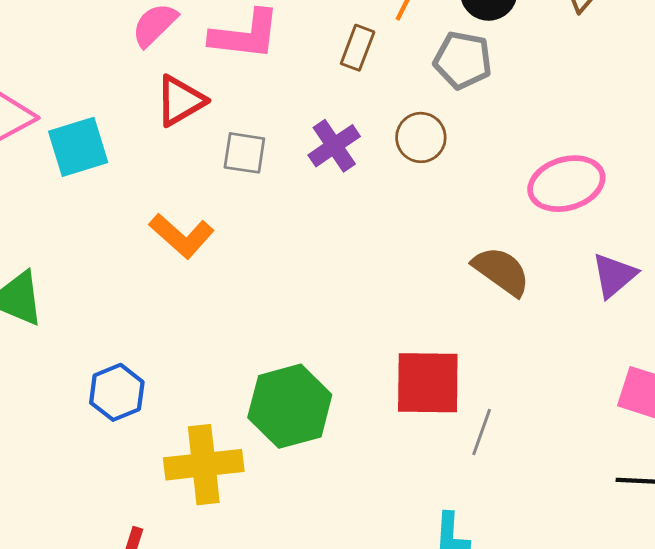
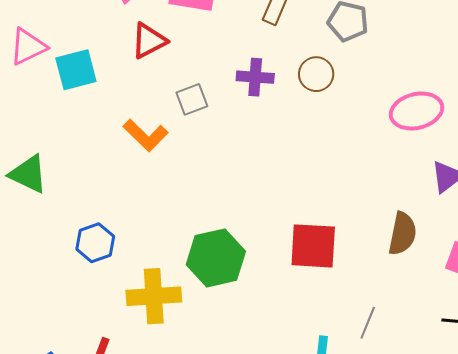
purple cross: (334, 146) -> (255, 77), turned 36
gray square: (244, 153) -> (192, 99), moved, turned -32
brown semicircle: (501, 271) -> (402, 234), moved, turned 63
gray line: (482, 432) -> (368, 323), moved

